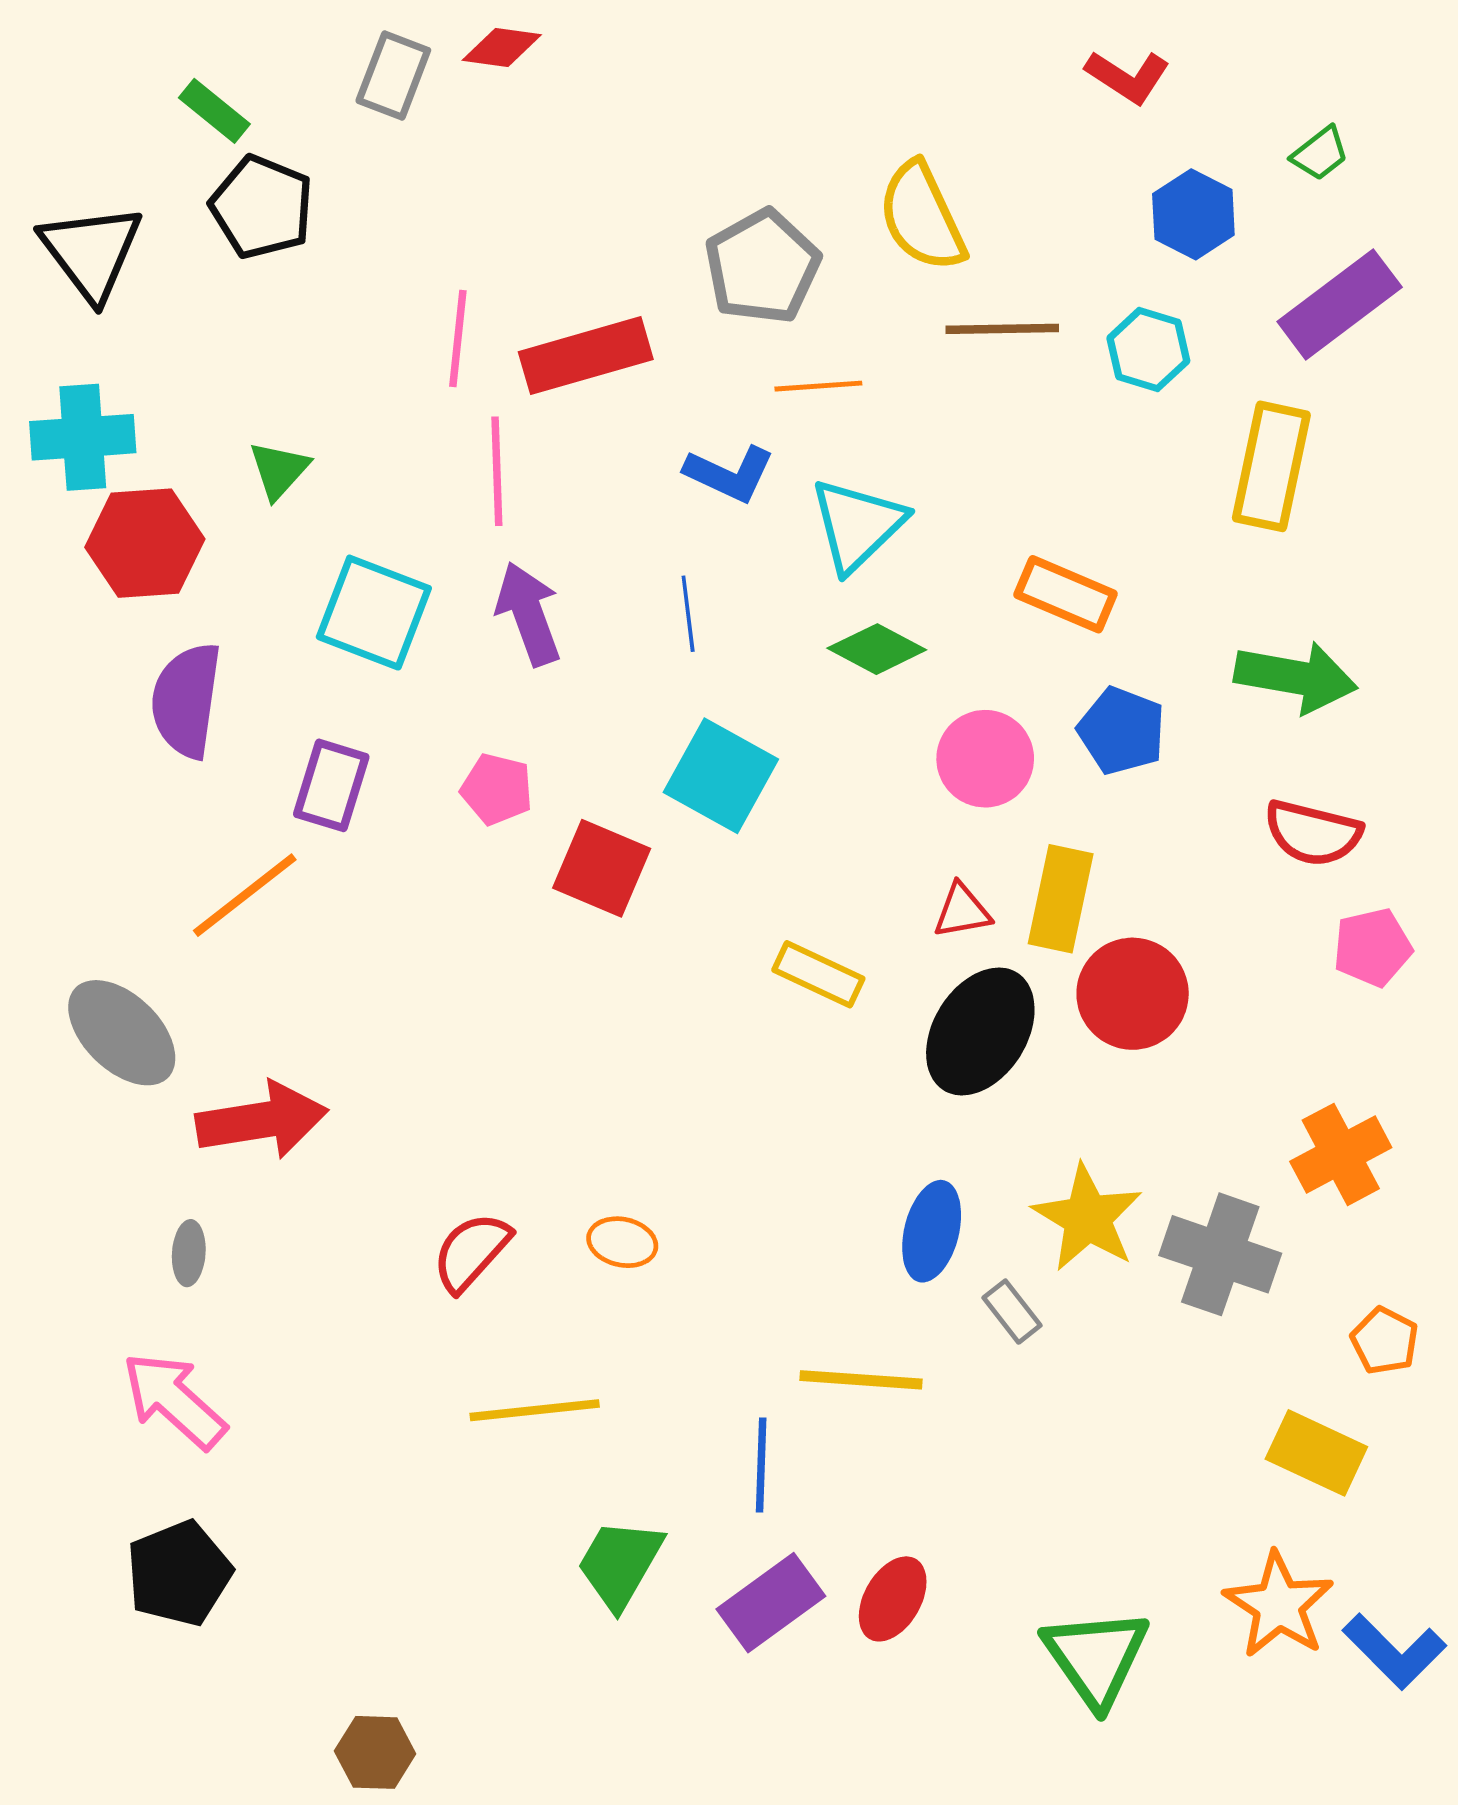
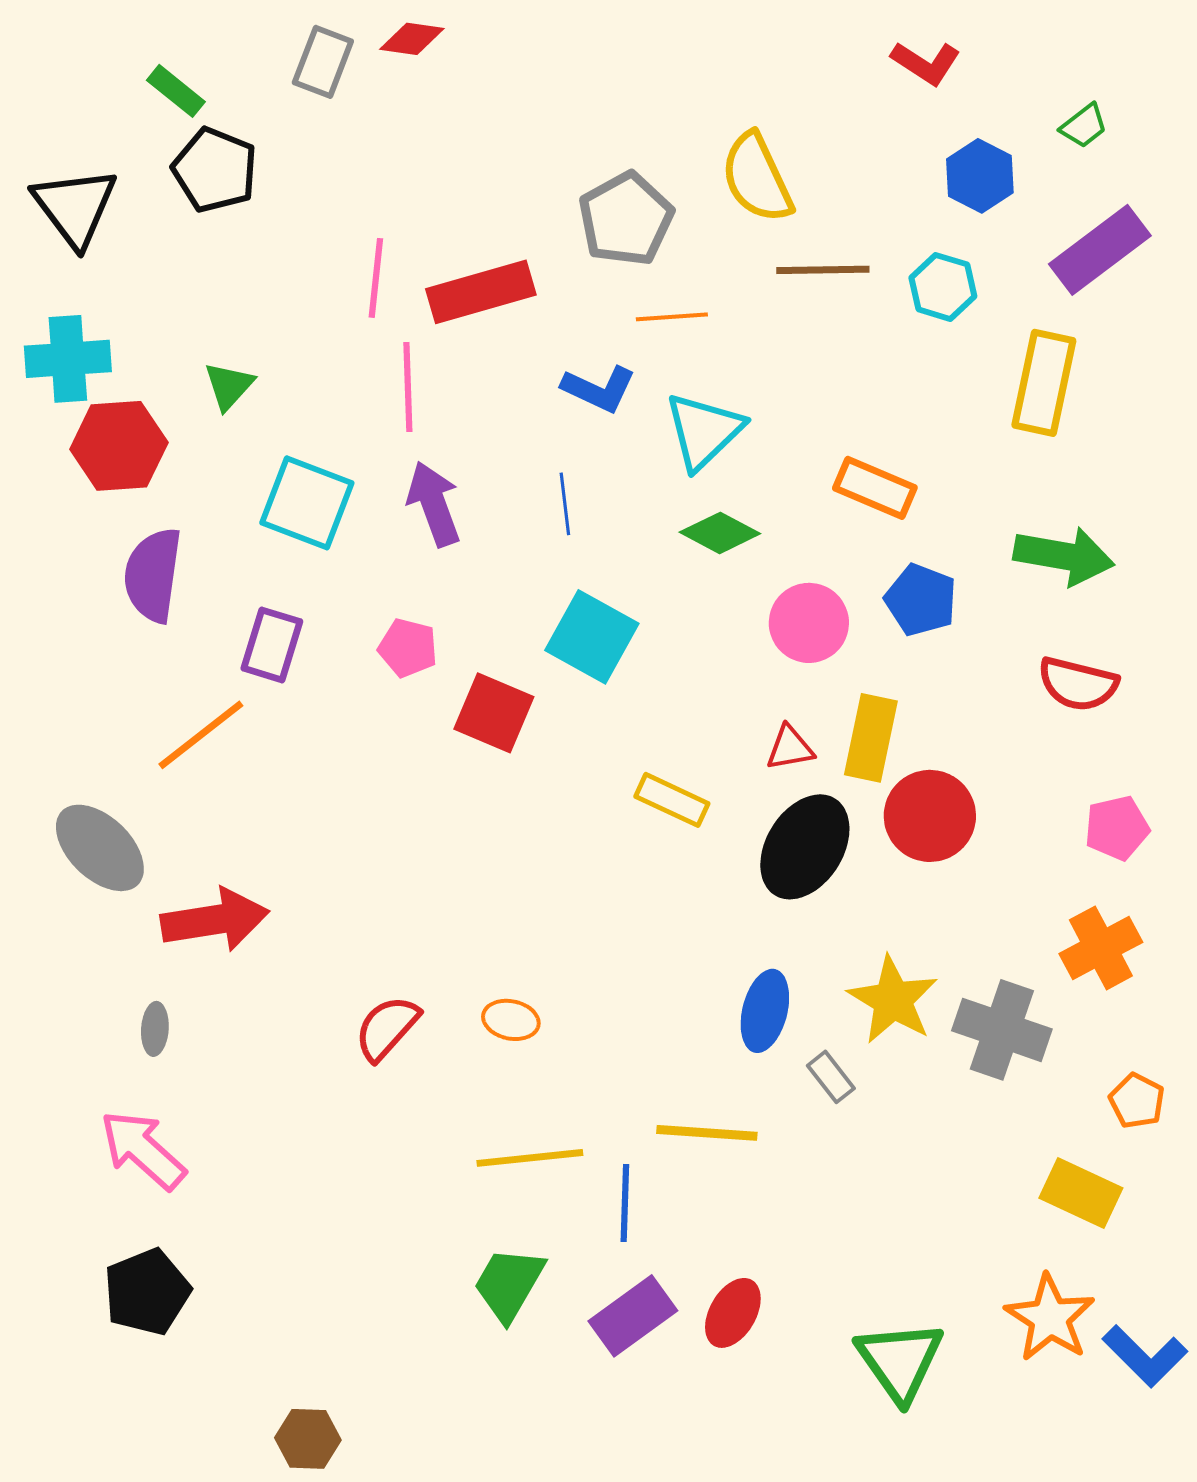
pink pentagon: (1372, 947) -> (1117, 828), moved
yellow line: (535, 1410) -> (530, 1158), moved

